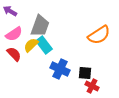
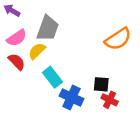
cyan rectangle: (44, 45) -> (52, 77), moved
blue cross: (60, 69) -> (71, 97), moved

